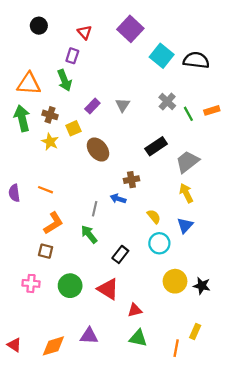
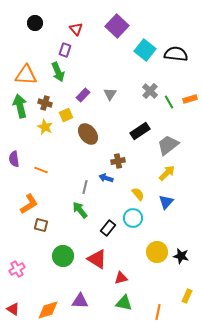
purple semicircle: (14, 193) -> (14, 159), moved
yellow arrow: (186, 193) -> (167, 173), turned 72
orange L-shape: (53, 223) -> (29, 204), moved
cyan circle: (159, 243) -> (133, 218), moved
pink cross: (31, 283) -> (17, 269), moved, turned -35
yellow rectangle: (195, 331) -> (187, 296), moved

